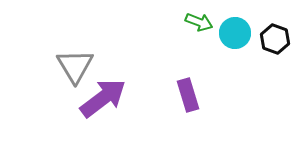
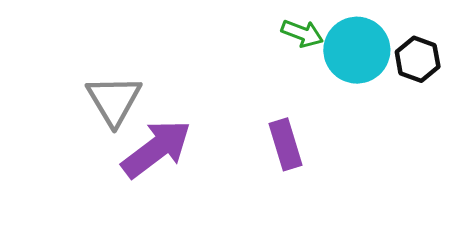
cyan circle: (235, 33) -> (357, 50), size x1.4

